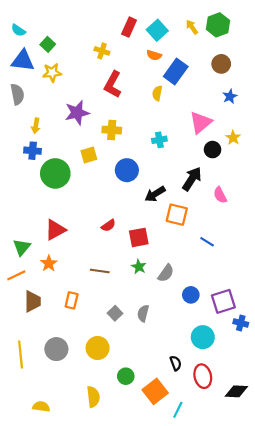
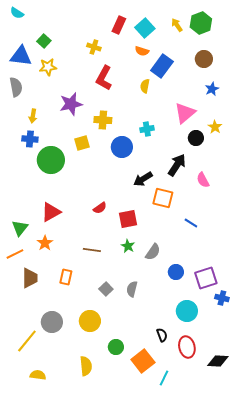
cyan semicircle: (18, 30) -> (17, 13), moved
blue circle: (127, 170) -> (122, 147), moved
yellow line: (21, 355) -> (27, 341), moved, turned 45

